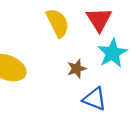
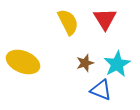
cyan star: (112, 53) -> (117, 64), moved

